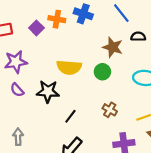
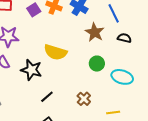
brown star: (113, 47) -> (95, 32), moved
green circle: (102, 72) -> (97, 64), moved

